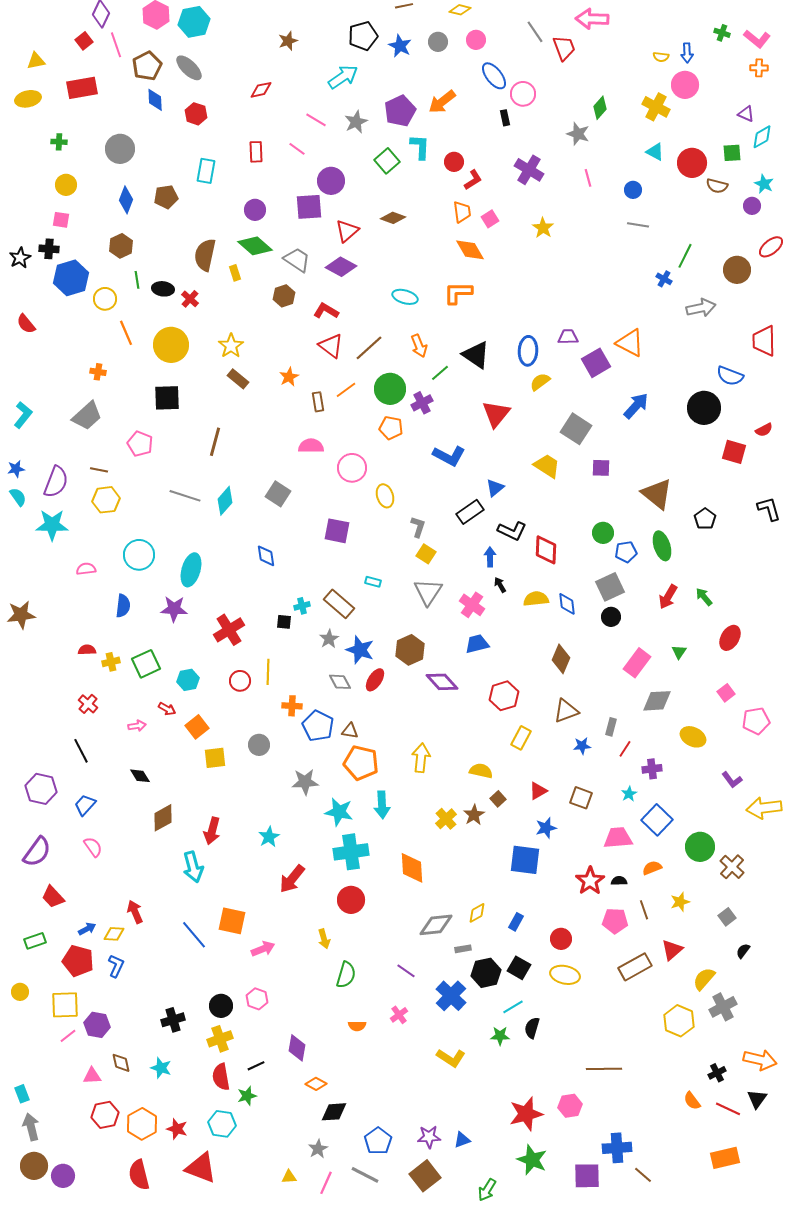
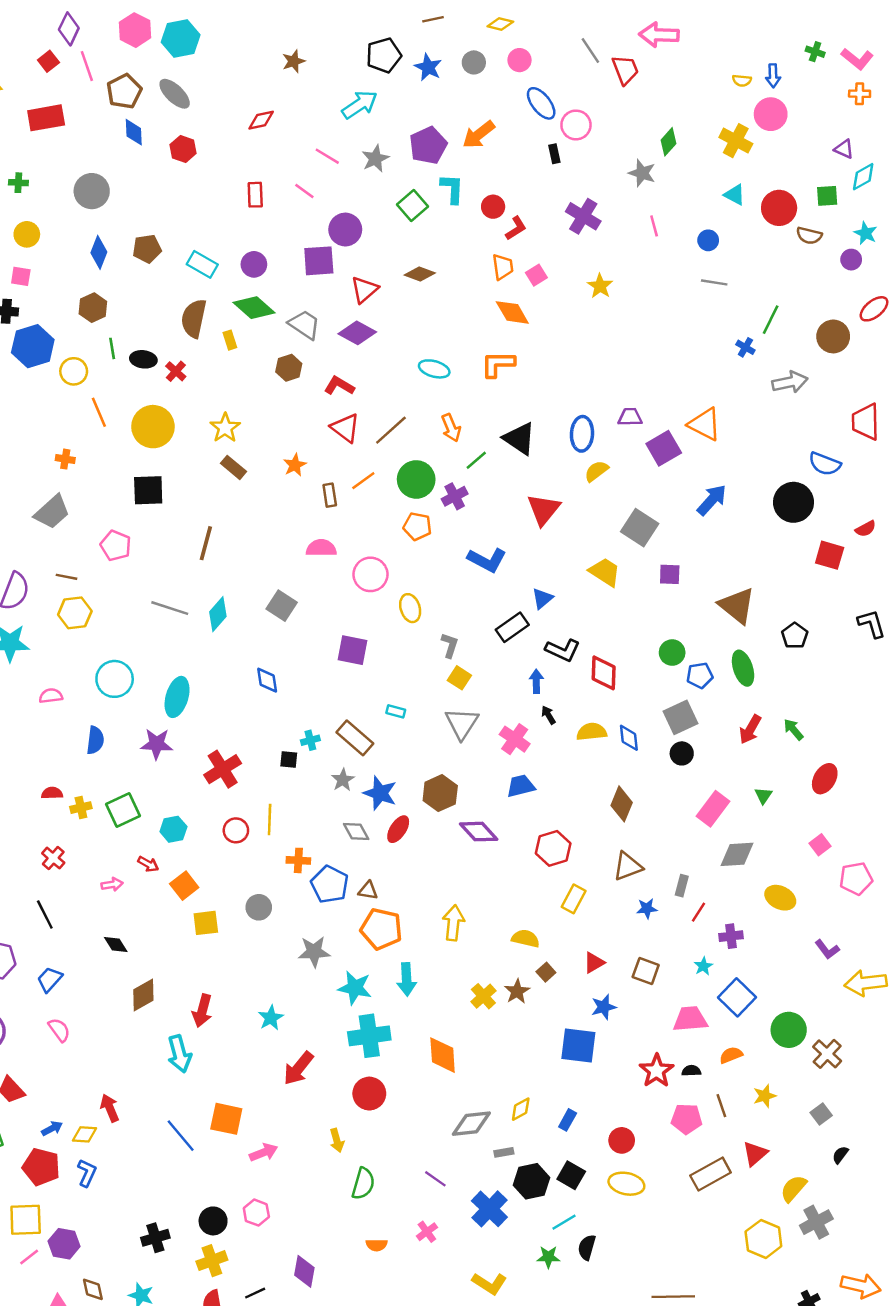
cyan rectangle: (206, 171) -> (202, 264), moved, turned -70

